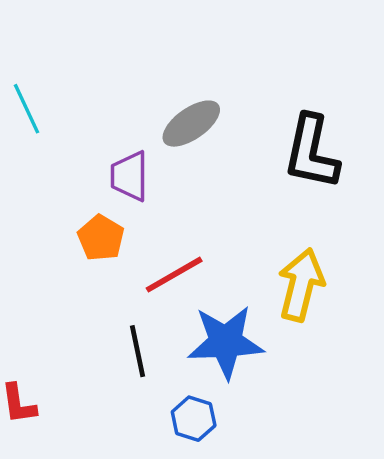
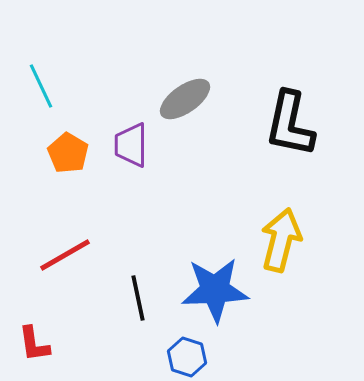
orange pentagon: (101, 238) -> (68, 153), moved
red line: (174, 275) -> (65, 255), moved

